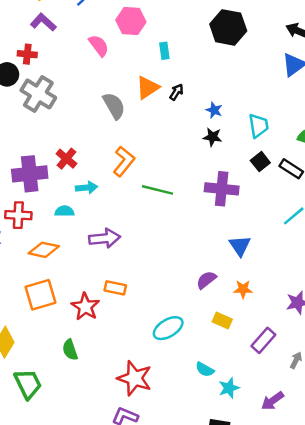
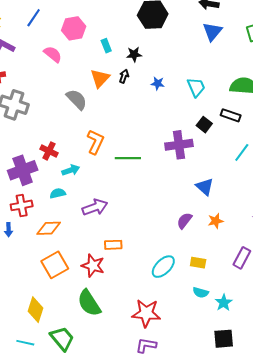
black star: (212, 137) -> (134, 54), moved
black square: (260, 162) -> (204, 125), moved
yellow rectangle: (222, 320) -> (198, 263), moved
green semicircle: (70, 350) -> (89, 303), size x1.6

